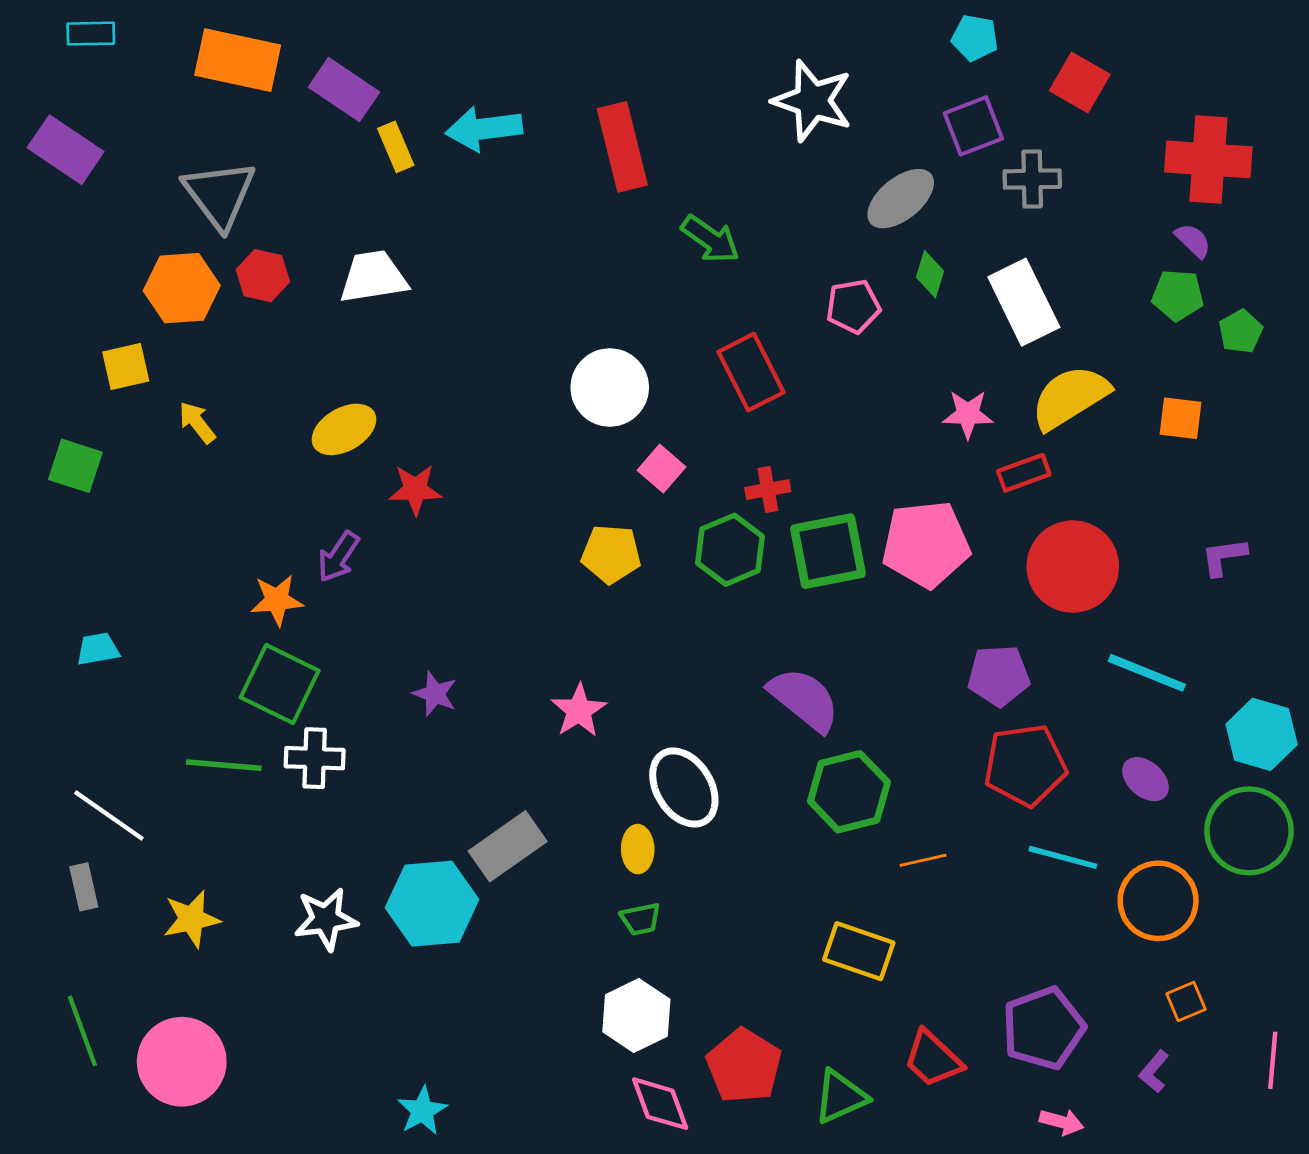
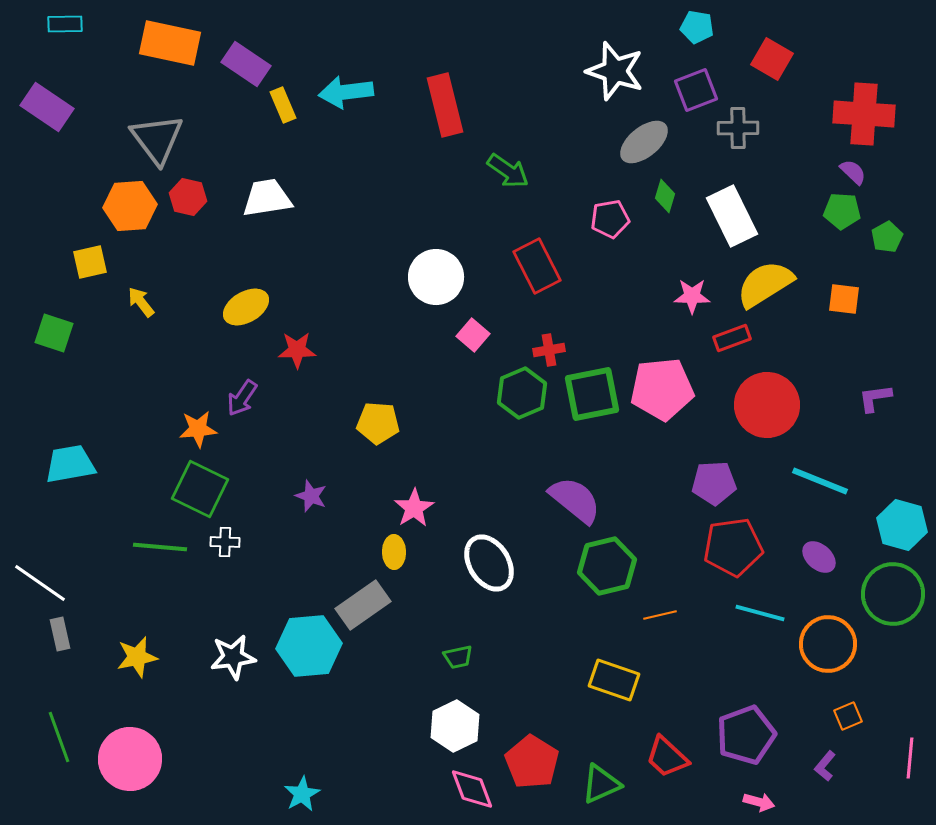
white star: (813, 101) -> (615, 71), moved
yellow pentagon: (611, 554) -> (378, 423), moved
cyan trapezoid: (98, 649) -> (70, 464), size x1.6
white cross: (315, 758) -> (225, 542), size x0.7
white line: (109, 815) -> (40, 583), moved
yellow ellipse: (638, 849) -> (394, 552), moved

